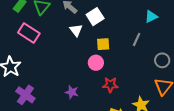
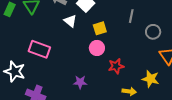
pink rectangle: (29, 33) -> (39, 49), moved
gray circle: (162, 60) -> (153, 32), moved

